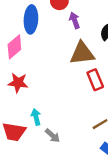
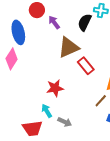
red star: (18, 83) -> (55, 88), moved

